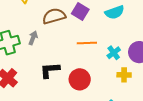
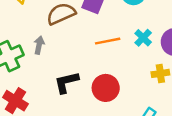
cyan cross: (114, 53) -> (143, 38), moved

